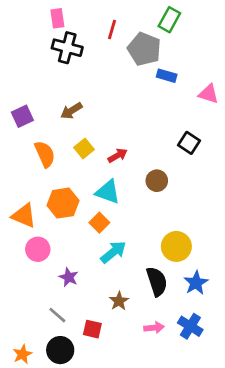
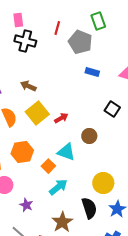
green rectangle: (169, 20) -> (98, 21), turned -48
blue rectangle: (167, 76) -> (92, 72), moved
brown arrow: (71, 111) -> (28, 86), turned 56
yellow square: (84, 148) -> (37, 113), size x1.6
cyan triangle: (108, 192) -> (66, 152), moved
brown star: (119, 301) -> (62, 222), size x1.5

